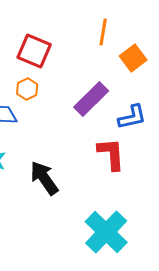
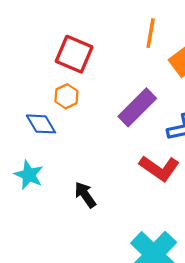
red L-shape: (111, 154) -> (159, 168), turned 129
black arrow: (44, 178) -> (85, 195), size x0.7

